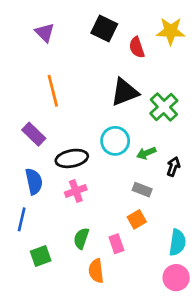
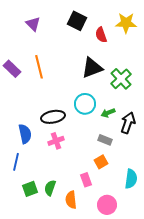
purple rectangle: (34, 134) -> (12, 69), moved
black arrow: (173, 167) -> (128, 123), size x1.5
green semicircle: (81, 238) -> (50, 188), moved
pink circle: (176, 278) -> (107, 205), moved

